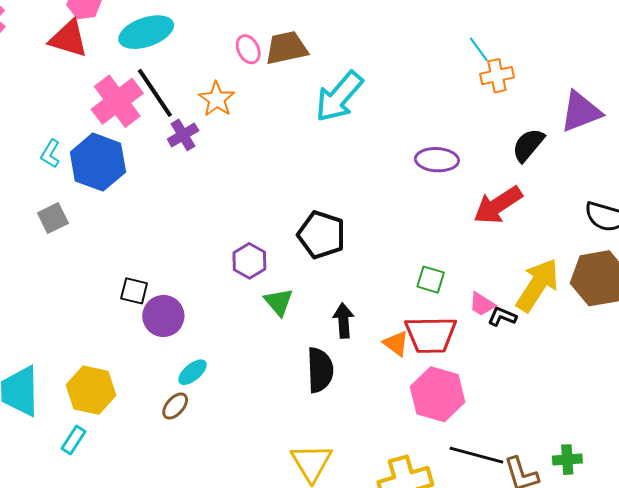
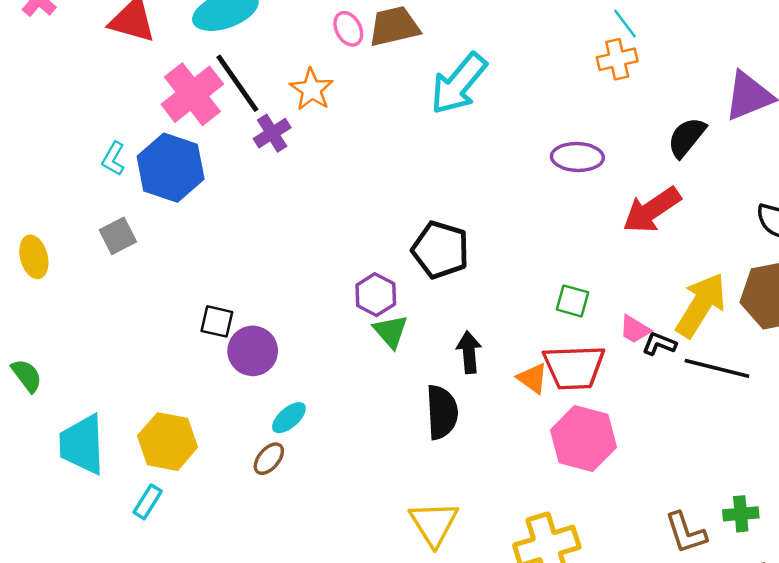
orange cross: (497, 76) -> (617, 59), moved
purple hexagon: (249, 261) -> (376, 295), moved
black line: (476, 455) -> (717, 368), moved

